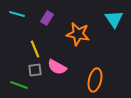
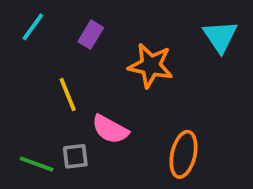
cyan line: (17, 14) -> (33, 27), turned -70
gray square: (35, 70) -> (75, 156), moved

